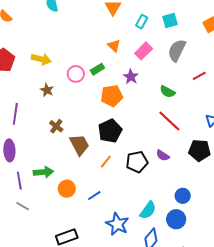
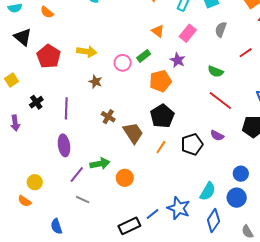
gray semicircle: (177, 50) -> (221, 29), size x0.7
purple line: (19, 181) -> (77, 174), turned 54
blue line: (94, 196) -> (153, 214), moved

